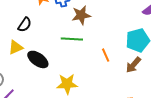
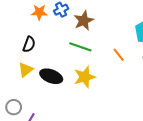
green line: (72, 39) -> (80, 47), turned 30
yellow star: (67, 84) -> (85, 77), moved

